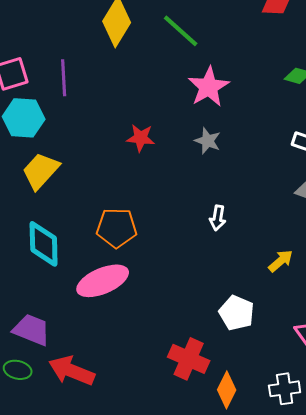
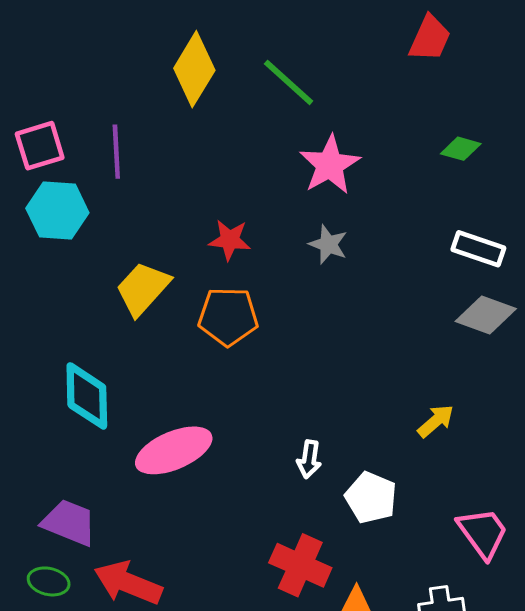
yellow trapezoid: (41, 171) -> (143, 289), moved
white arrow: (218, 218) -> (309, 459), moved
orange pentagon: (117, 228) -> (228, 316), moved

